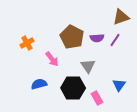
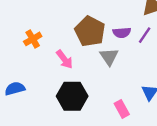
gray triangle: (88, 66) -> (109, 57), moved
blue semicircle: (39, 84) -> (15, 89), moved
black hexagon: (73, 88) -> (72, 96), moved

